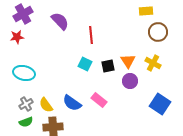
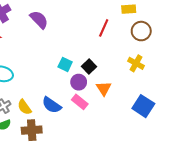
red line: (91, 35) -> (104, 28), moved, turned 30
orange triangle: (128, 61) -> (104, 88), moved
black square: (108, 66) -> (89, 66), turned -32
purple circle: (130, 81) -> (79, 82), moved

